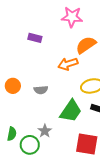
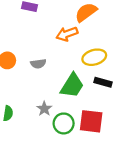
green circle: (30, 145) -> (64, 123), moved

